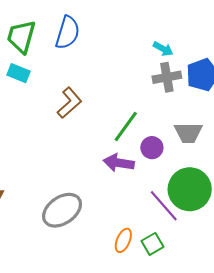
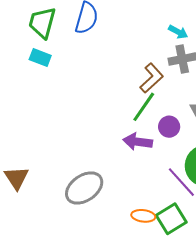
brown L-shape: (69, 103) -> (152, 78), moved
orange ellipse: (123, 240) -> (143, 216), turned 75
green square: (152, 244) -> (171, 219), size x1.4

